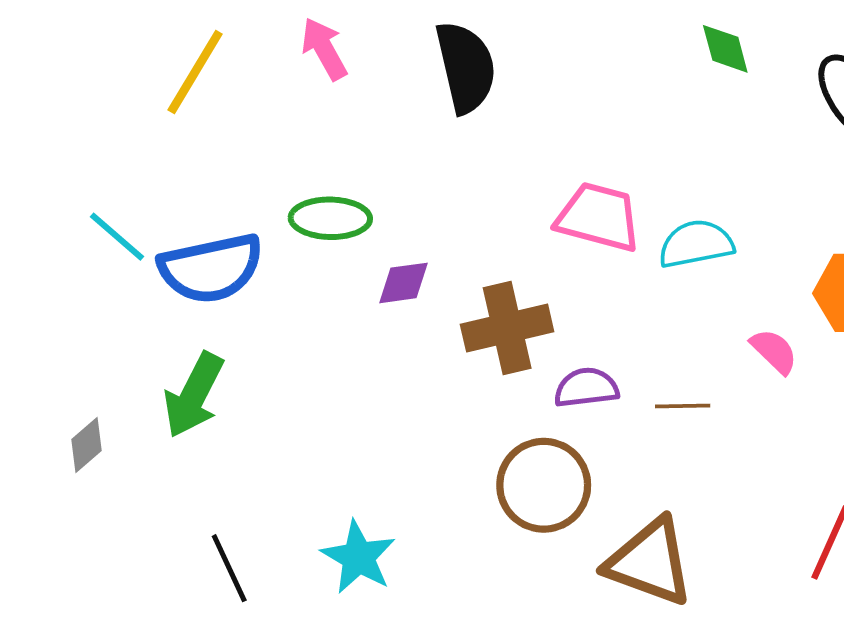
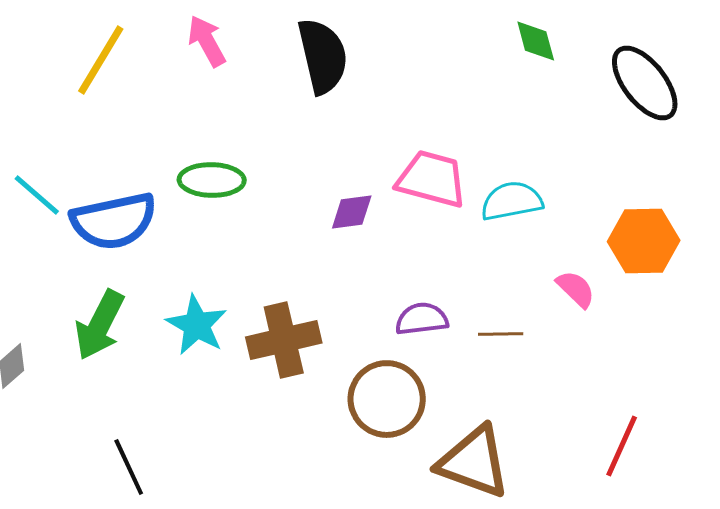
purple diamond: (403, 283) -> (352, 212), moved
brown cross: (507, 328) -> (284, 340), moved
cyan star: (358, 557) -> (197, 325), moved

